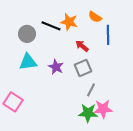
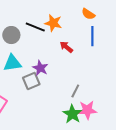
orange semicircle: (95, 17) -> (88, 14), moved
gray square: (83, 68) -> (31, 81), moved
green star: (88, 113) -> (72, 114), turned 30

